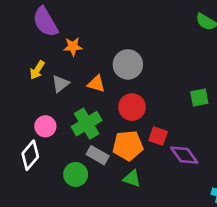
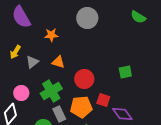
orange star: (73, 47) -> (51, 35), moved
gray circle: (128, 64) -> (87, 18), moved
green square: (199, 97) -> (125, 72), moved
gray rectangle: (98, 155) -> (59, 114), turned 35

